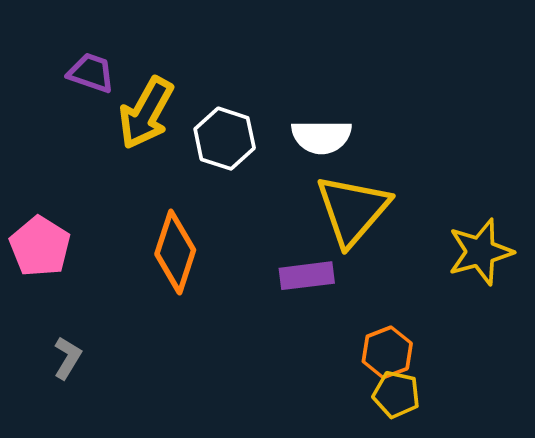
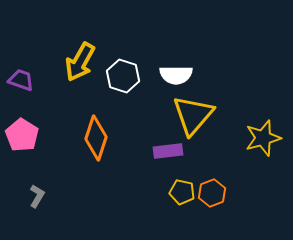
purple trapezoid: (91, 73) -> (21, 80), moved
yellow pentagon: (396, 394) -> (182, 192), moved

